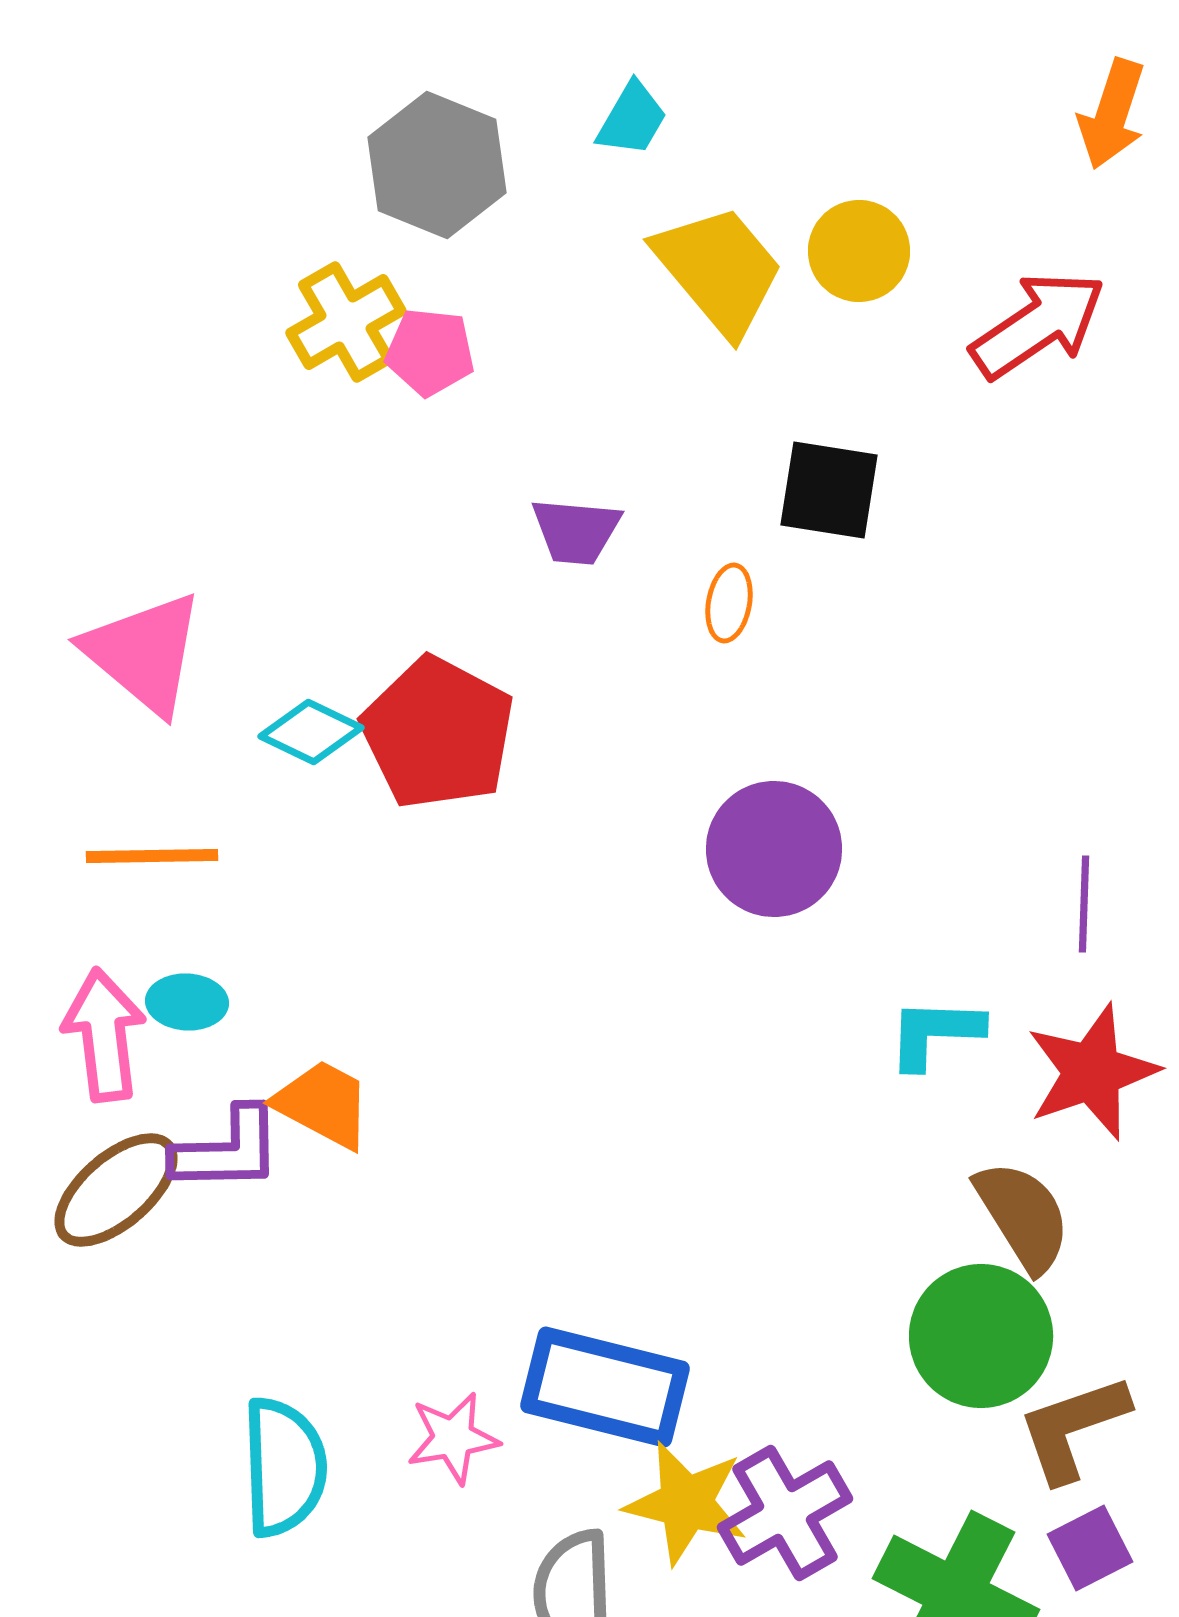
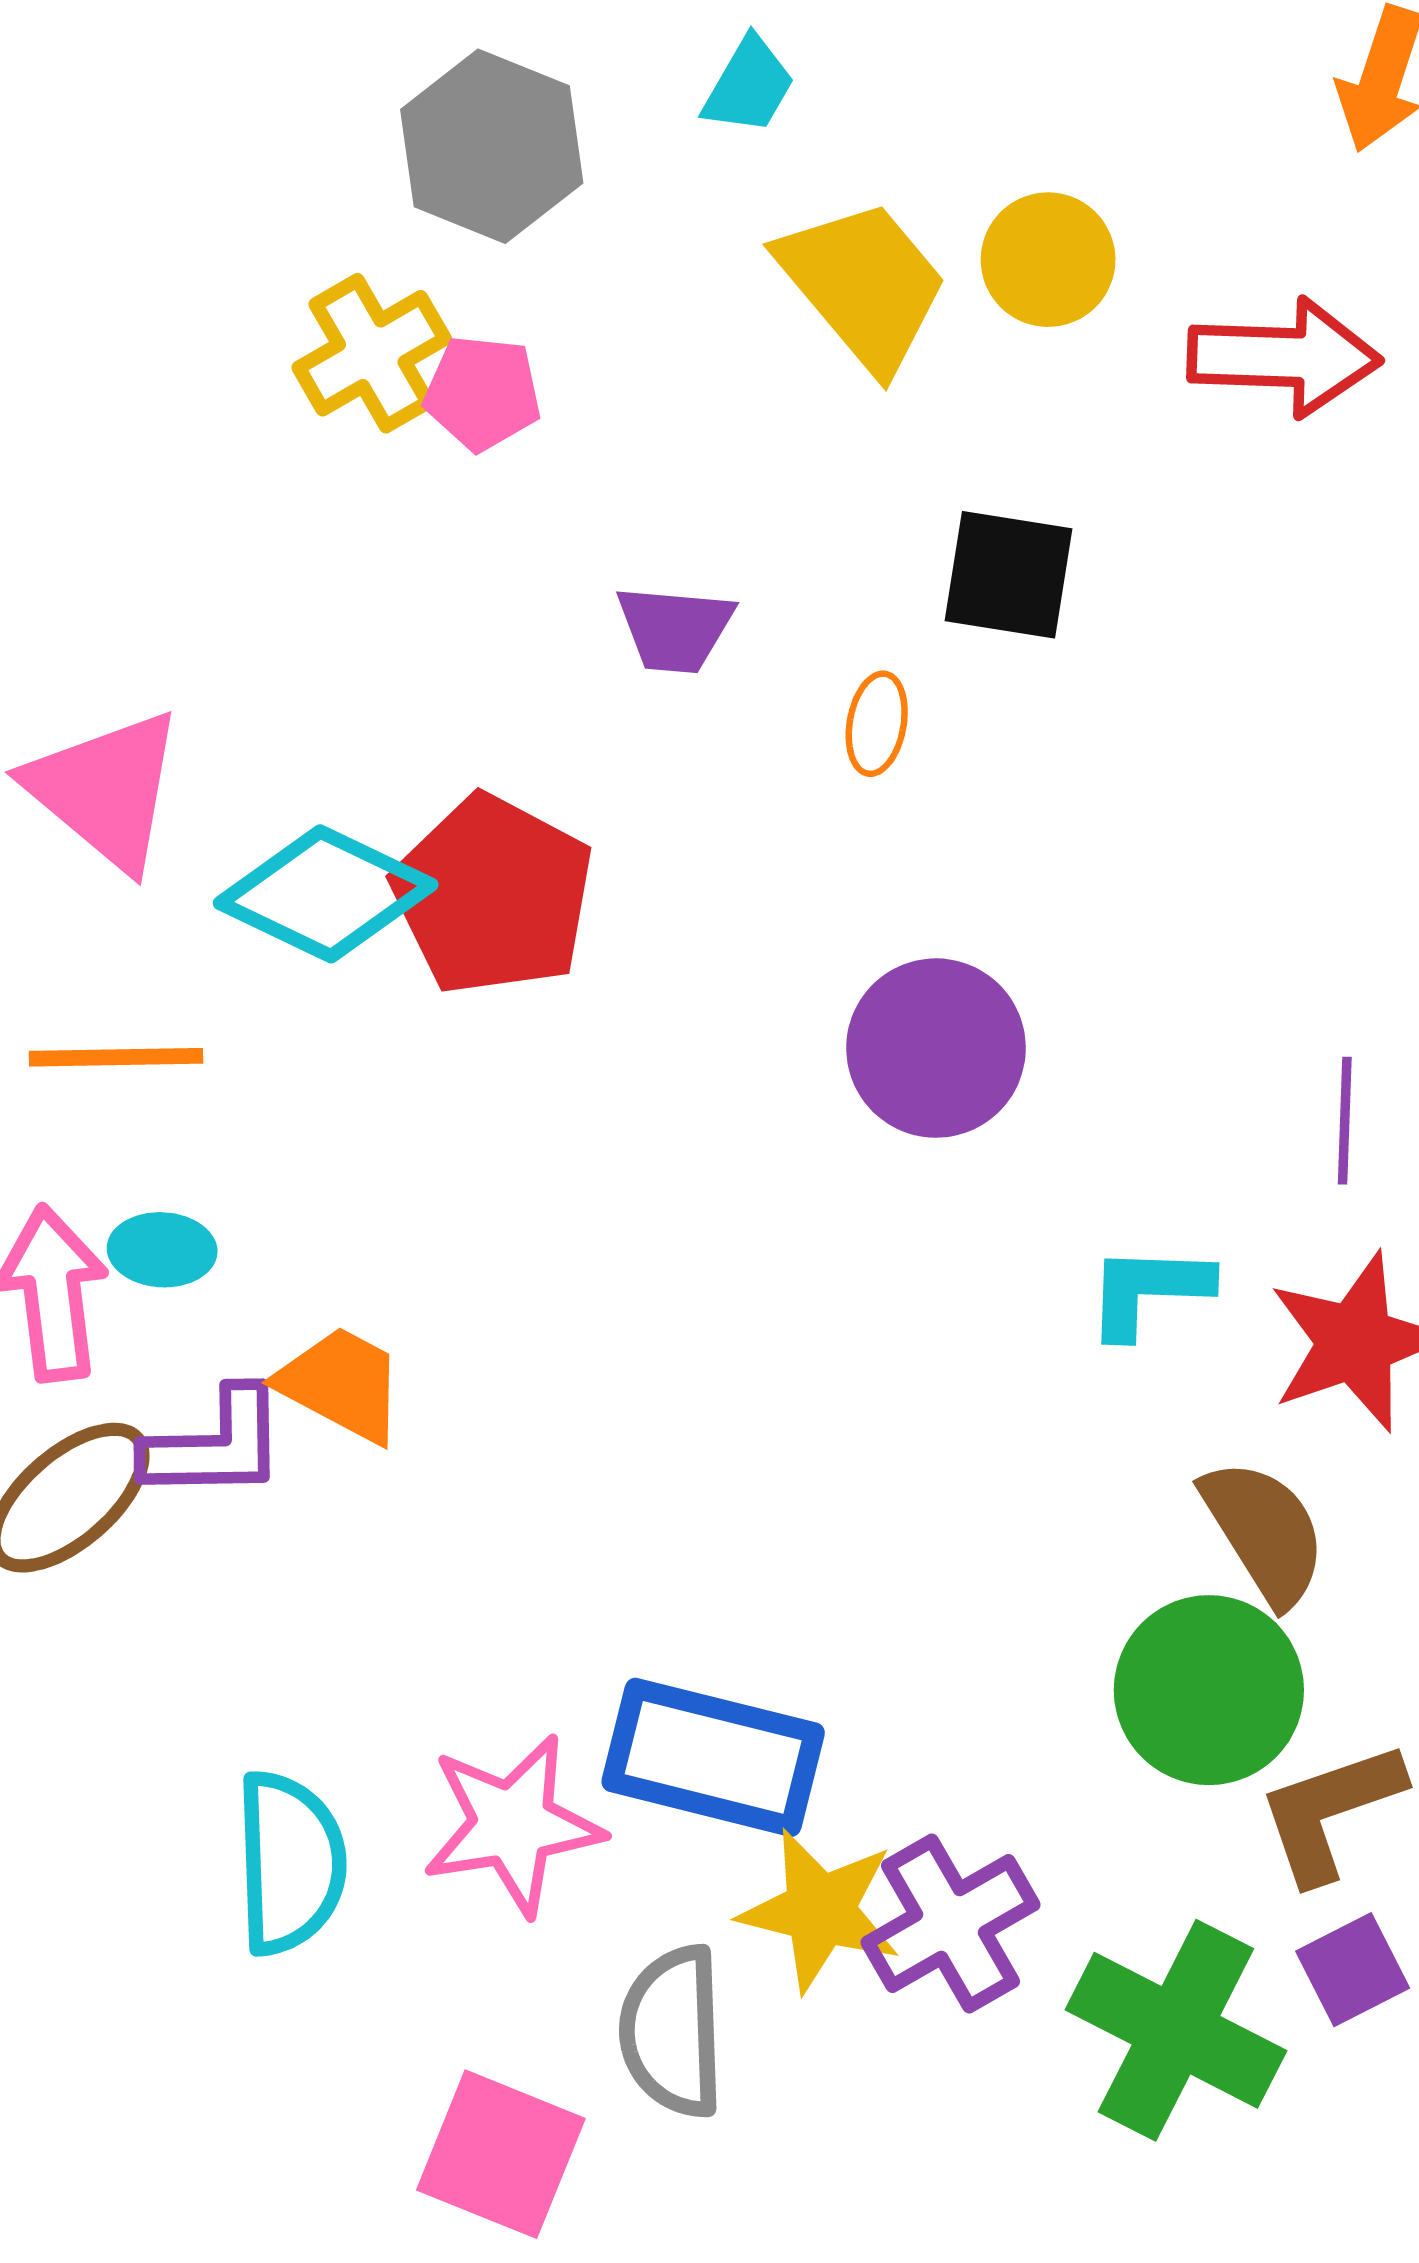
red arrow: (1038, 325) -> (1284, 357), turned 36
cyan diamond: (311, 732) -> (326, 894), size x1.6
pink star: (453, 1438) -> (513, 1825), size x1.5

